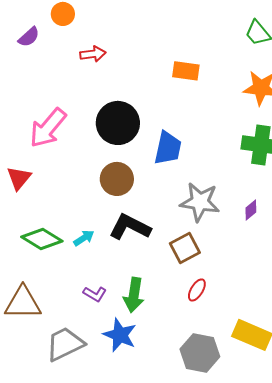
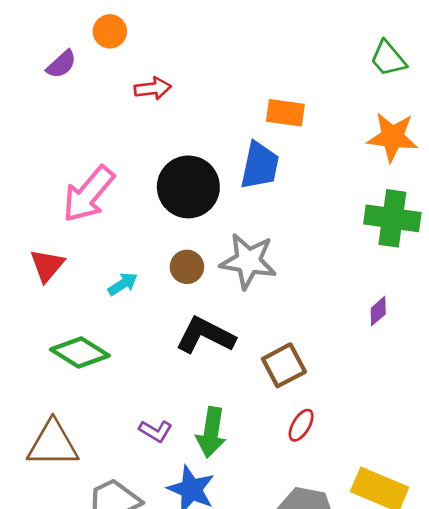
blue trapezoid: (168, 148) -> (260, 166), moved
brown circle: (117, 179) -> (187, 267), size x0.7
gray star: (200, 202) -> (248, 261), moved
cyan arrow: (84, 238) -> (123, 284), moved

